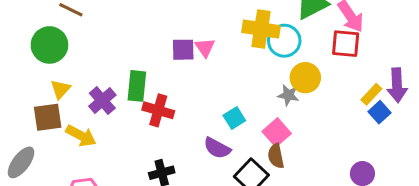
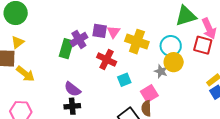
yellow cross: (261, 29) -> (137, 42), moved
cyan circle: (284, 41) -> (171, 46), moved
purple cross: (102, 101) -> (79, 39), moved
red cross: (158, 110) -> (107, 59), moved
purple semicircle: (217, 148) -> (72, 89), moved

